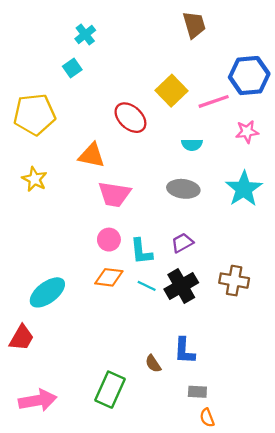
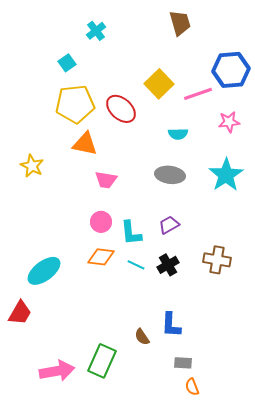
cyan cross: (85, 35) -> (96, 31), moved
yellow pentagon: (34, 114) -> (75, 104), moved
pink trapezoid: (114, 194) -> (106, 180), size x0.7
black cross: (181, 286) -> (168, 265), size x0.7
pink arrow: (38, 400) -> (57, 371), moved

